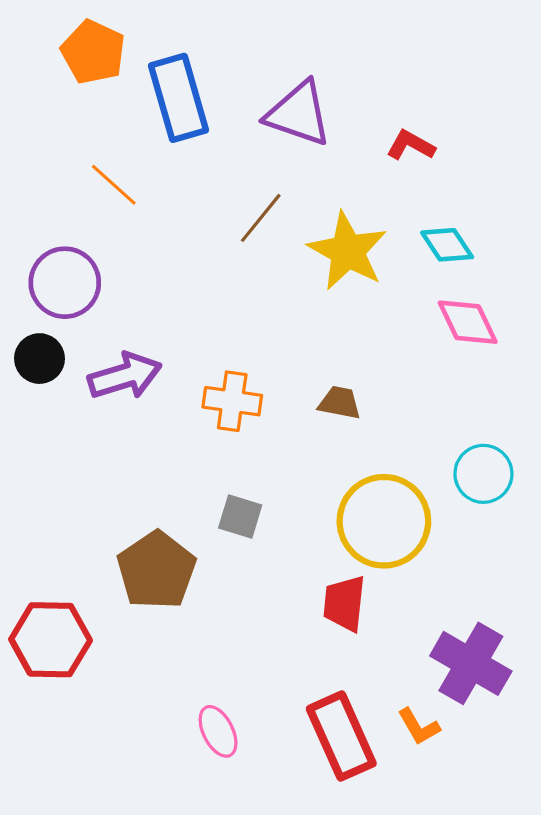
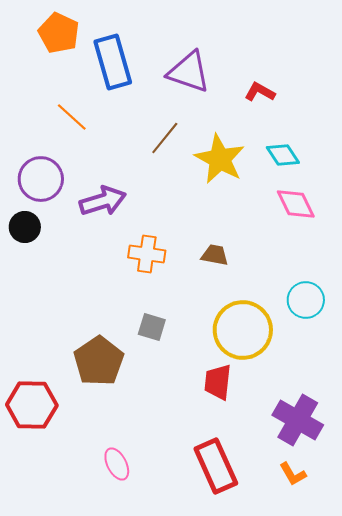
purple arrow: (125, 376) -> (103, 201), moved
orange L-shape: (419, 727) -> (293, 474), moved
pink ellipse: (218, 731) -> (117, 464), moved

